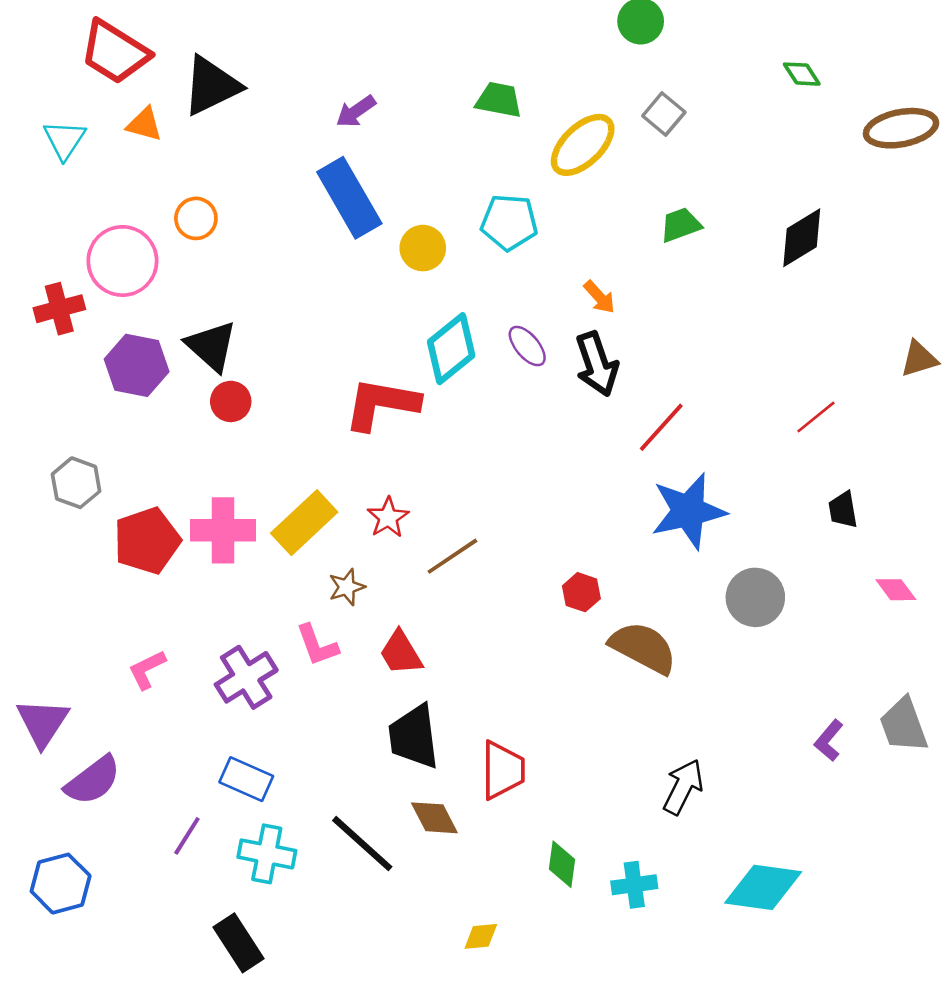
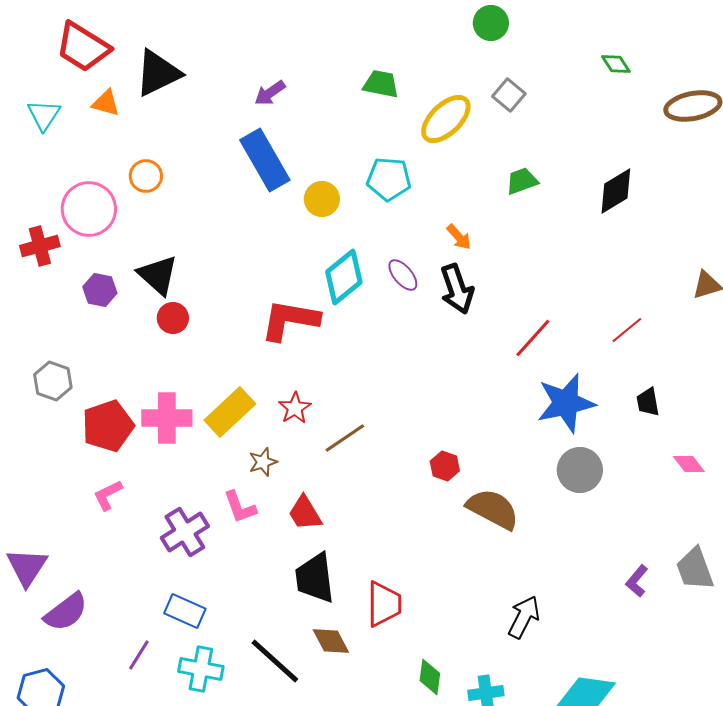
purple hexagon: (137, 365) -> (100, 290), size x0.7
red line: (661, 427) -> (533, 338), moved
blue star: (688, 511) -> (566, 403), moved
pink L-shape: (147, 670) -> (108, 495), moved

